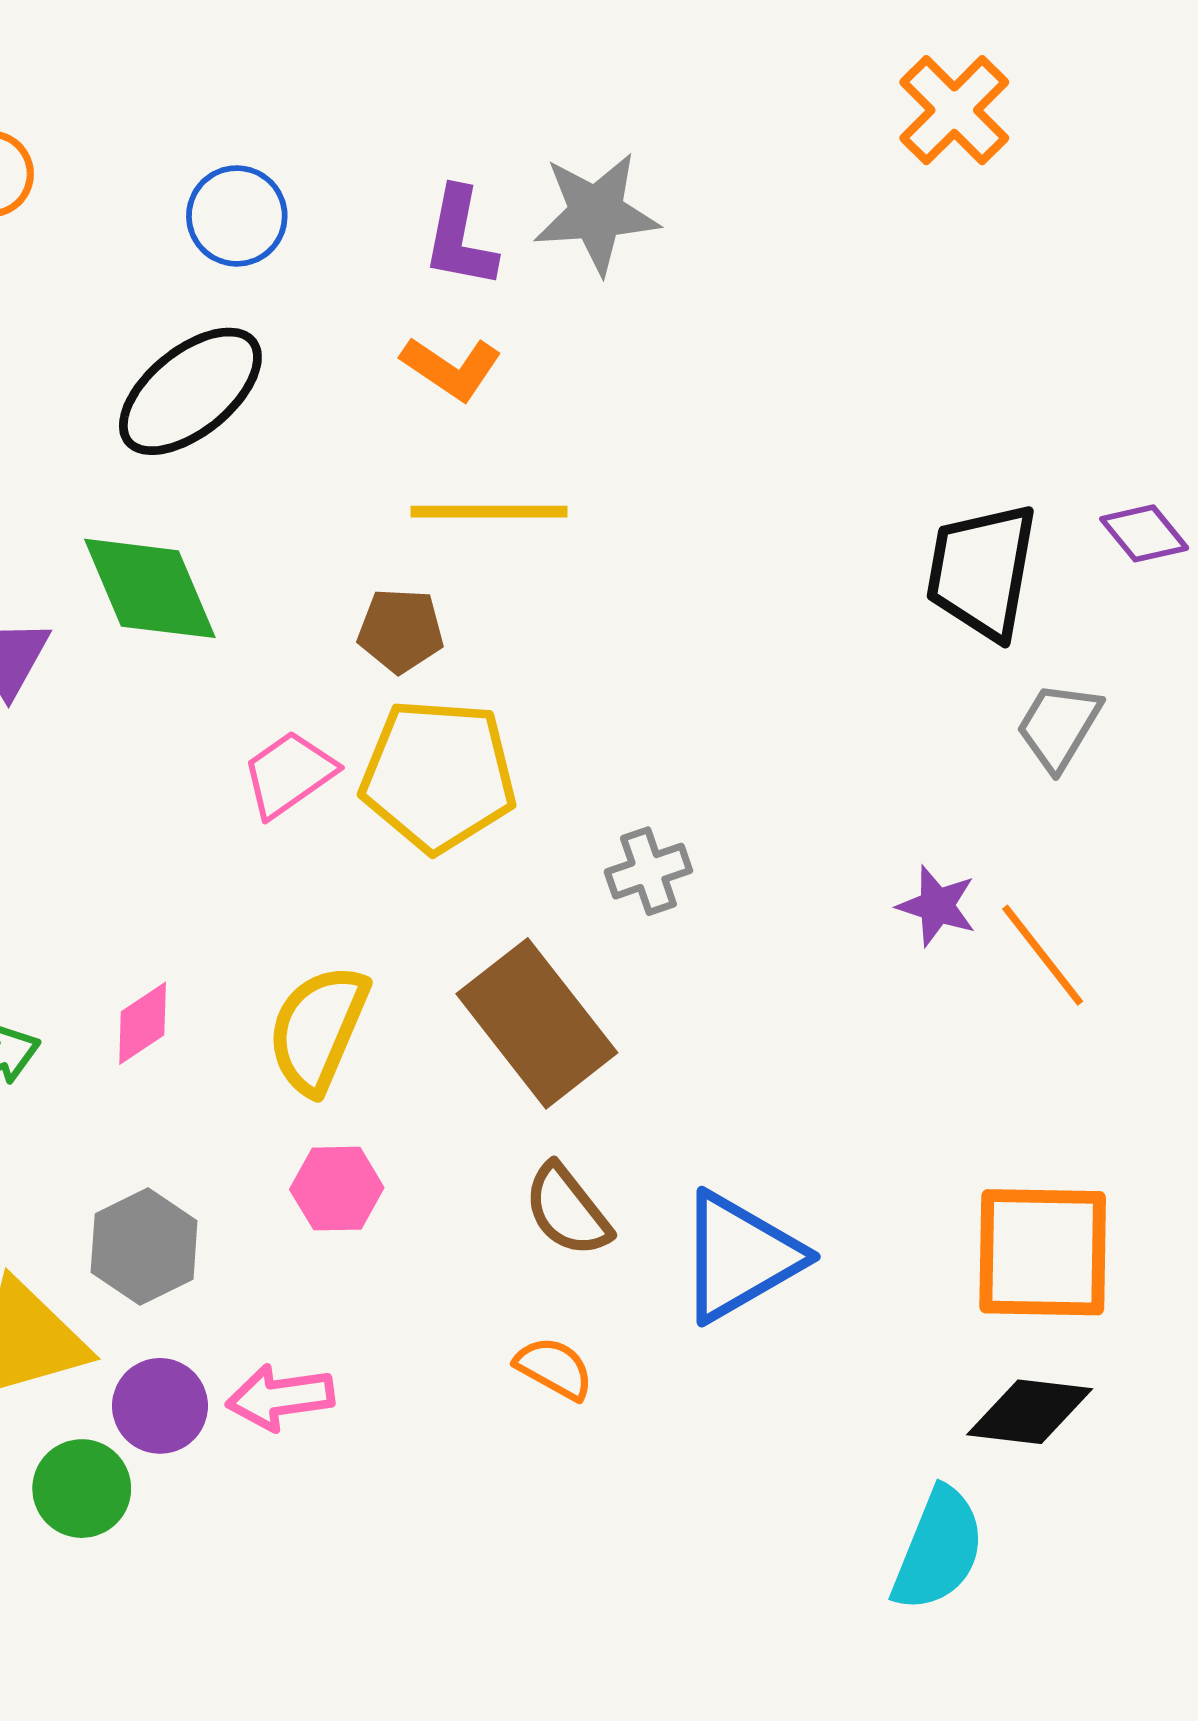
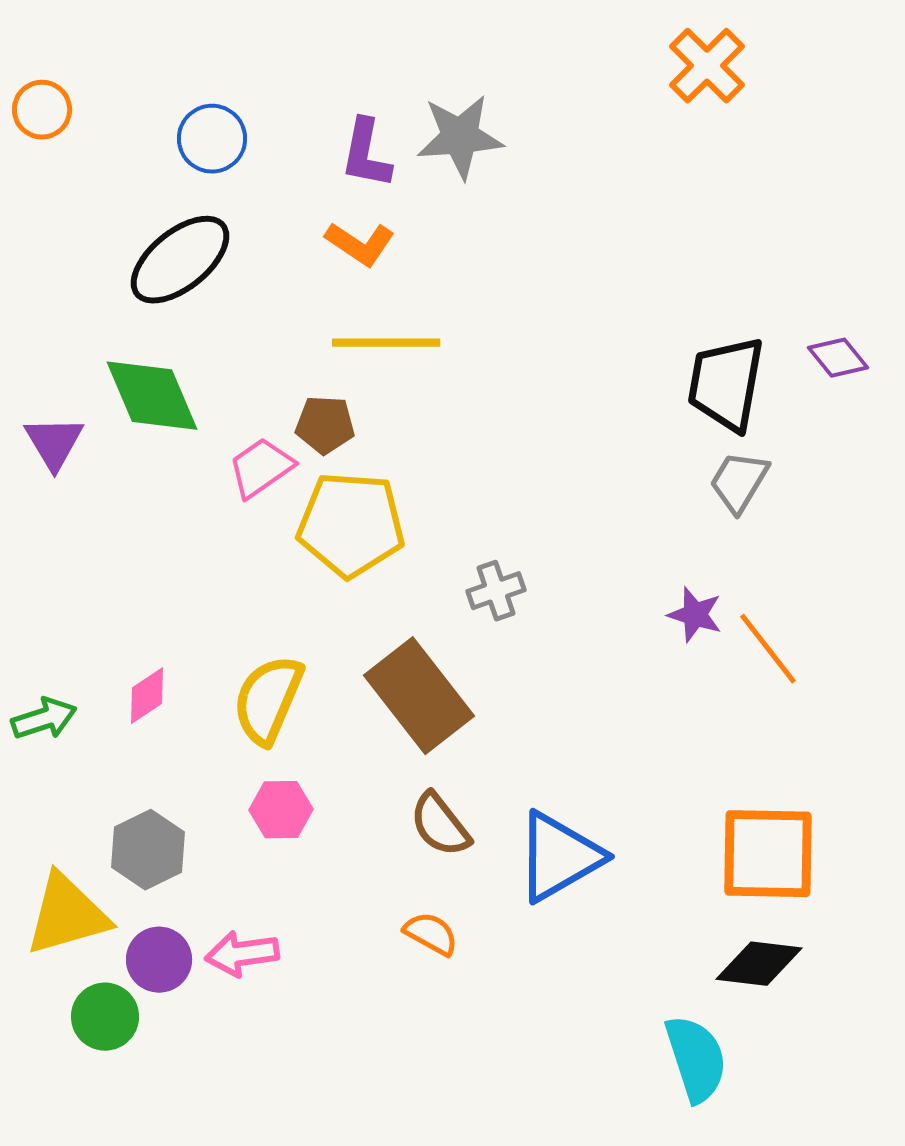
gray trapezoid: (1059, 726) -> (739, 482), moved
pink trapezoid: (289, 774) -> (261, 468), moved
cyan semicircle: (938, 1549) -> (696, 1059), turned -40

